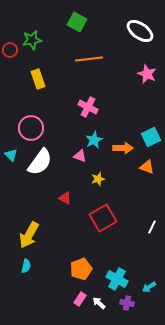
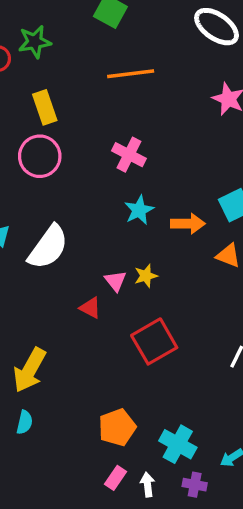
pink circle: (31, 128) -> (40, 156), moved
pink triangle: (80, 156) -> (115, 281), moved, turned 32
white arrow: (99, 303) -> (147, 485), turned 40

